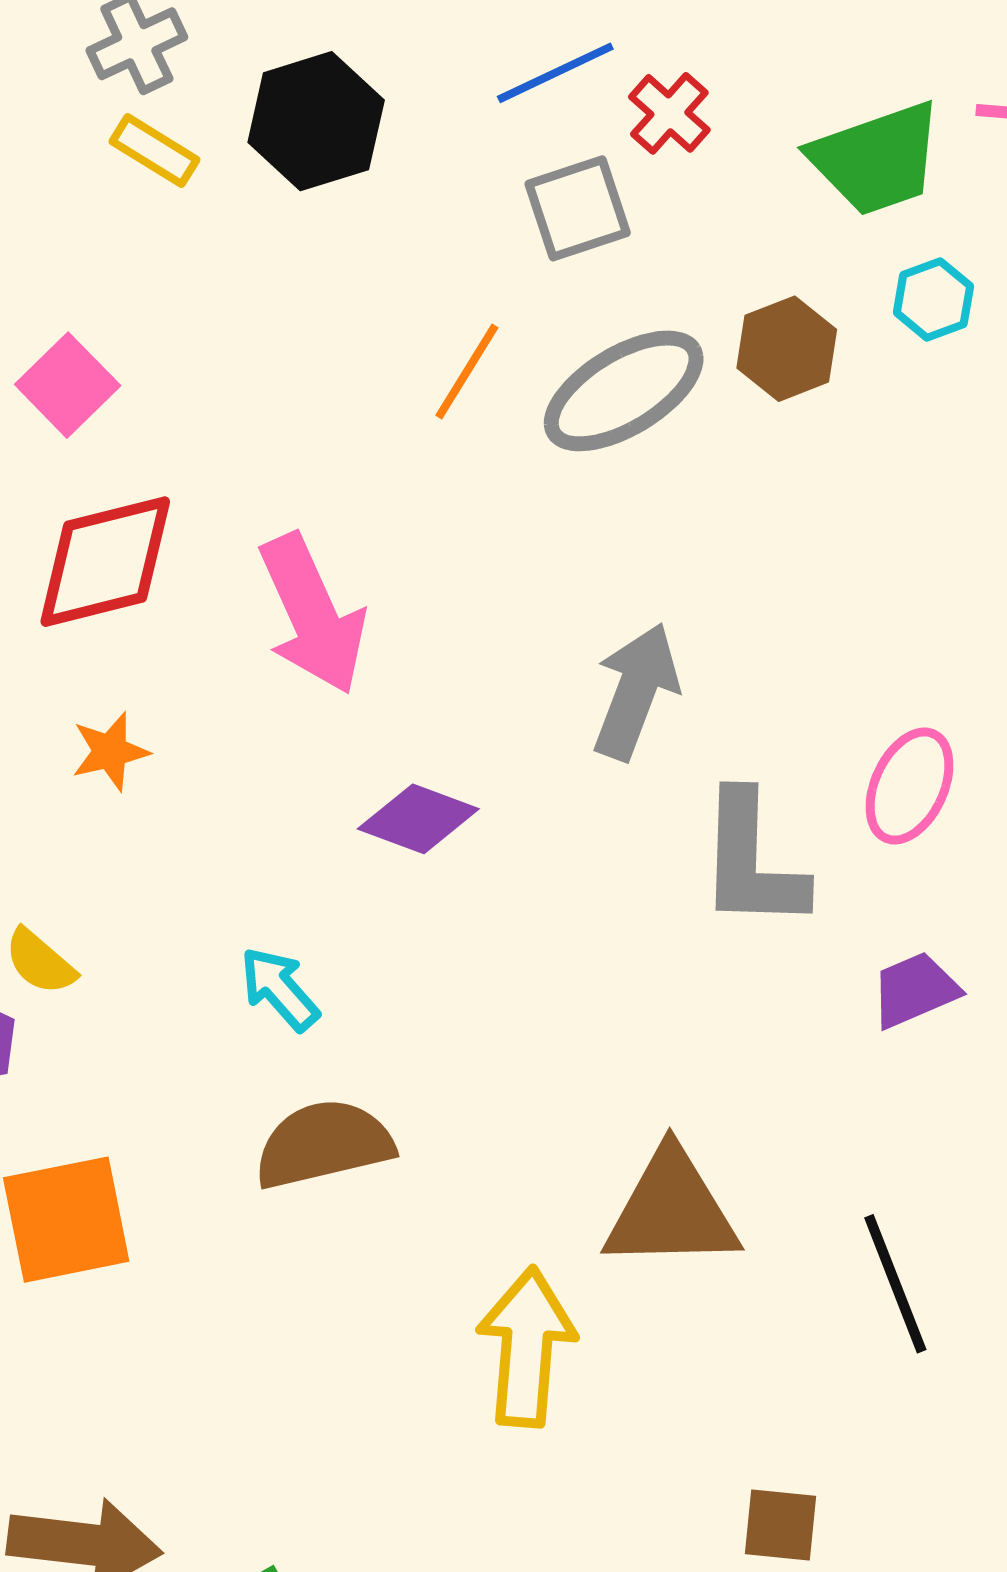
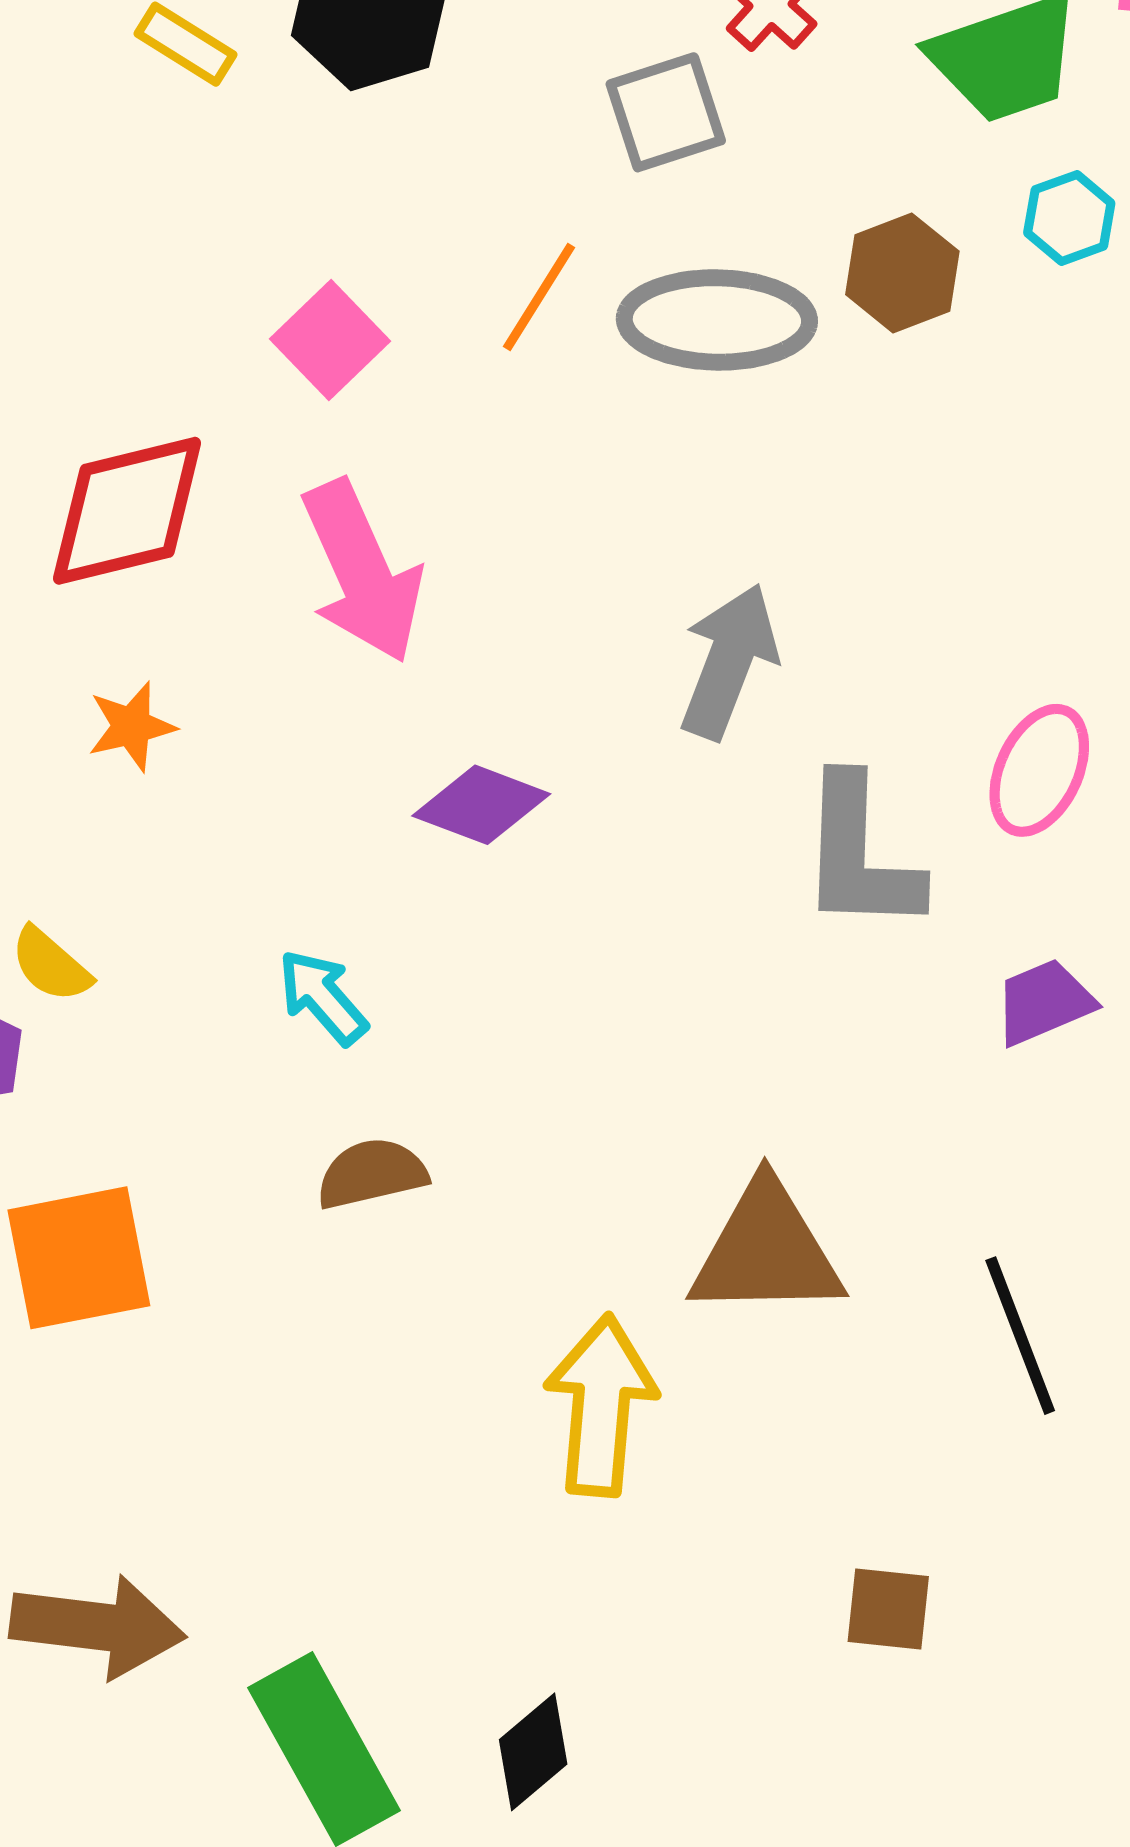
pink square: (68, 385) -> (330, 340), moved
gray ellipse: (624, 391) -> (717, 320), turned 32
brown semicircle: (324, 1144) -> (372, 1174), size x0.7

